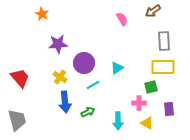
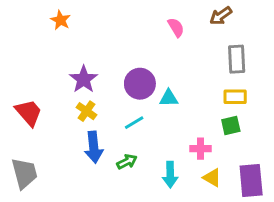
purple star: (58, 44) -> (84, 79), moved, turned -30
purple circle: (84, 63) -> (140, 84), moved
yellow rectangle: (163, 67) -> (235, 97), size x0.7
cyan triangle: (117, 68) -> (169, 98), turned 32
green square: (151, 87) -> (231, 126), moved
purple rectangle: (169, 109) -> (251, 180), moved, size x1.6

